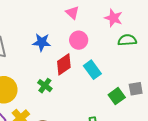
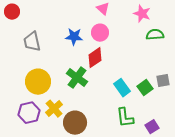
pink circle: (79, 40) -> (100, 33), moved
cyan rectangle: (92, 70) -> (122, 88), moved
green cross: (45, 86) -> (77, 78), size x1.5

